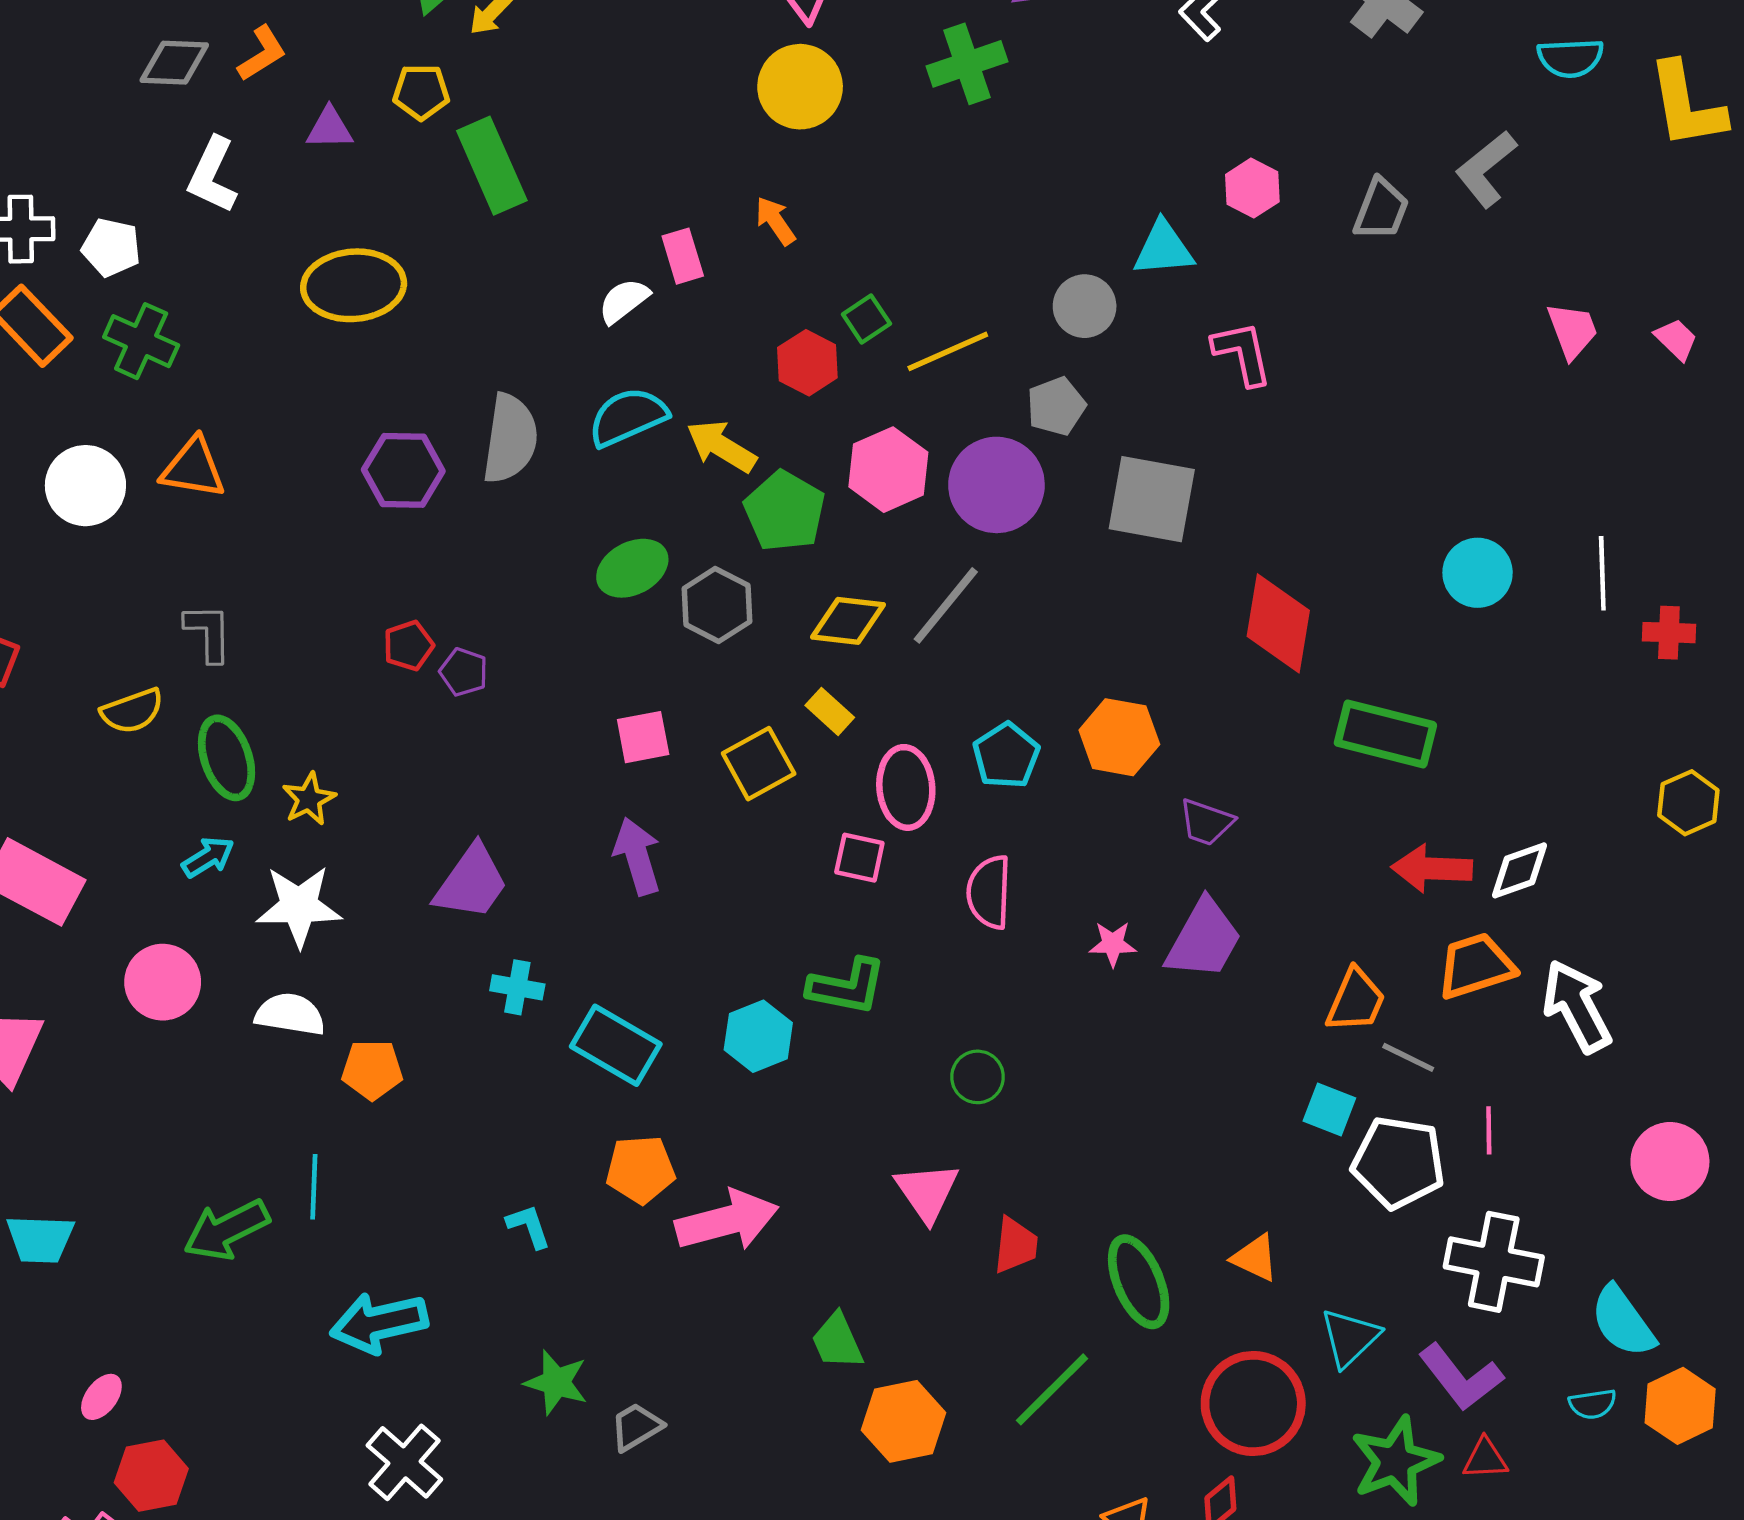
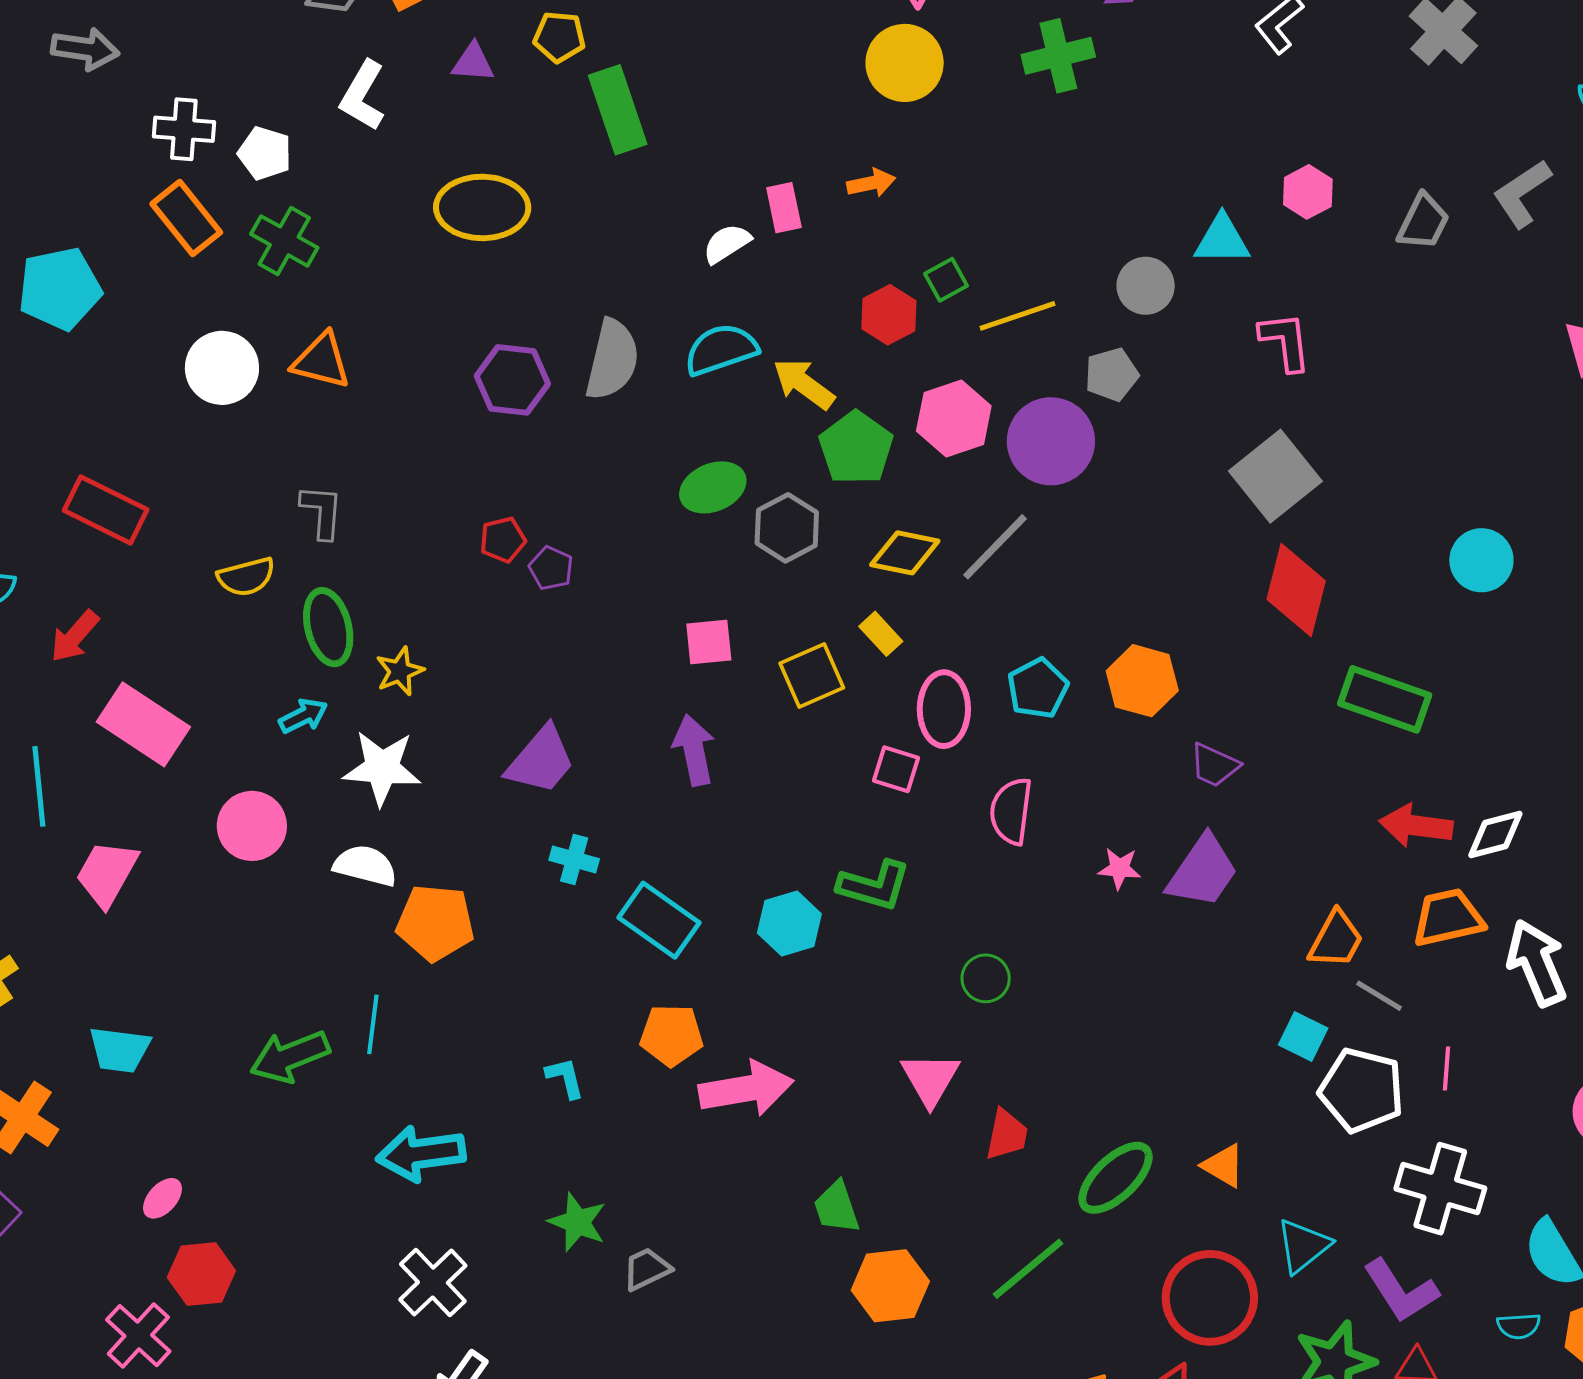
orange arrow: (775, 221) -> (871, 183), turned 108
gray square: (1152, 499) -> (1275, 476), moved, turned 36
orange pentagon: (372, 1070) -> (435, 923), size x1.4
green ellipse: (1139, 1282) -> (1115, 1178), turned 64

